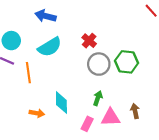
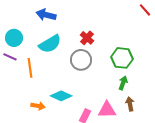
gray circle: (99, 64) -> (81, 60), moved
green arrow: (98, 98) -> (123, 83), moved
cyan diamond: (61, 102) -> (61, 96), turned -65

